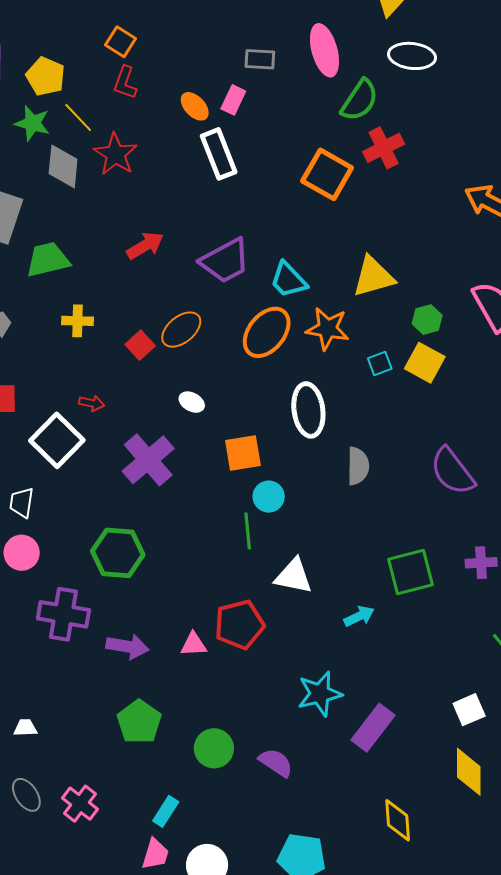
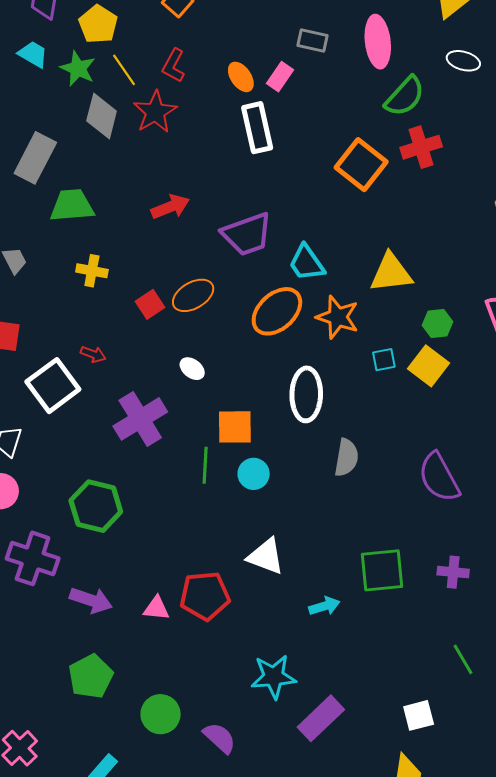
white ellipse: (412, 56) -> (463, 61), size x0.7
red L-shape: (125, 83) -> (174, 66), moved
green line: (248, 531) -> (205, 465), moved

